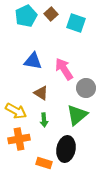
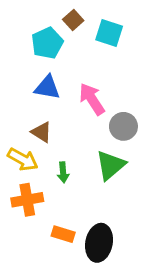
cyan pentagon: (26, 16) -> (47, 43), moved
brown triangle: (41, 93) -> (42, 132), moved
black ellipse: (66, 149) -> (99, 243), moved

